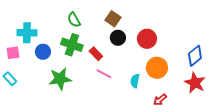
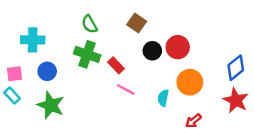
black circle: (118, 38) -> (152, 51), moved
blue circle: (43, 52) -> (47, 71), moved
pink square: (13, 53) -> (15, 74), moved
green star: (60, 79) -> (51, 105), moved, turned 30

